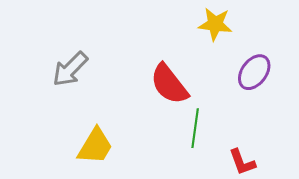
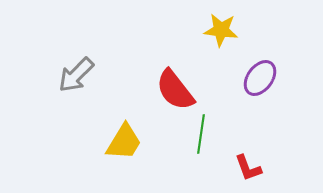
yellow trapezoid: (95, 146) -> (124, 142), moved

